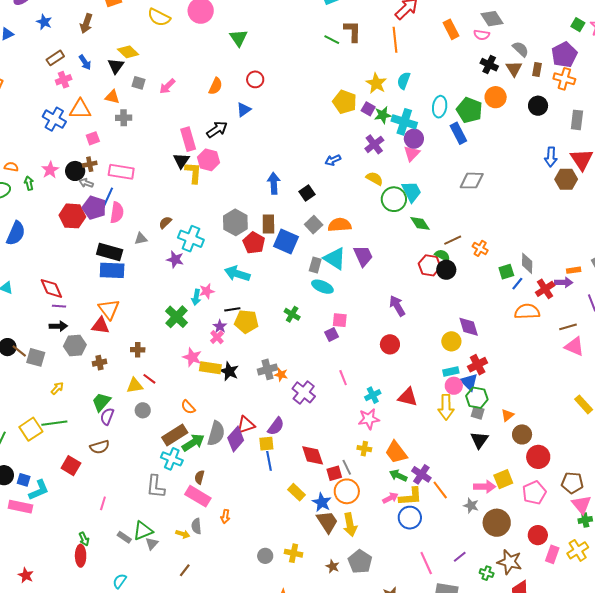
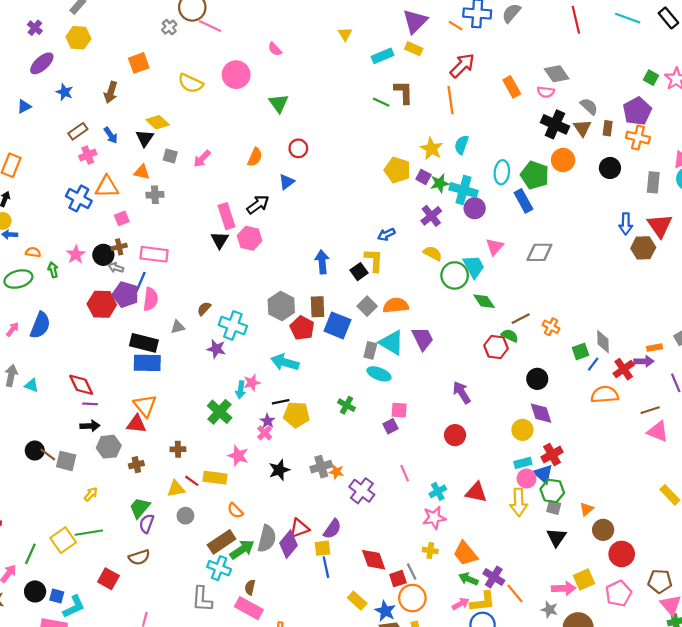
black cross: (489, 65) -> (555, 124), size x1.4
pink triangle: (412, 154) -> (495, 247), moved
yellow L-shape: (193, 173) -> (374, 260), moved
black circle: (446, 270) -> (537, 379), moved
yellow rectangle: (210, 368) -> (215, 478), moved
black star: (229, 371) -> (279, 470), turned 30

